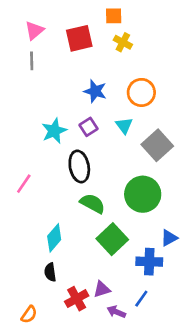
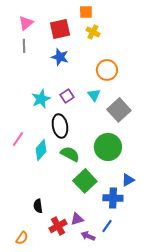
blue star: (95, 91) -> (60, 57), moved
cyan diamond: (54, 238) -> (41, 150), moved

